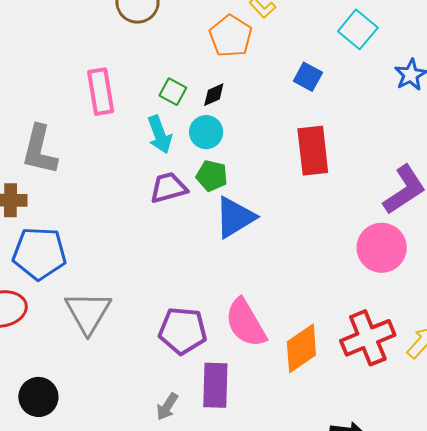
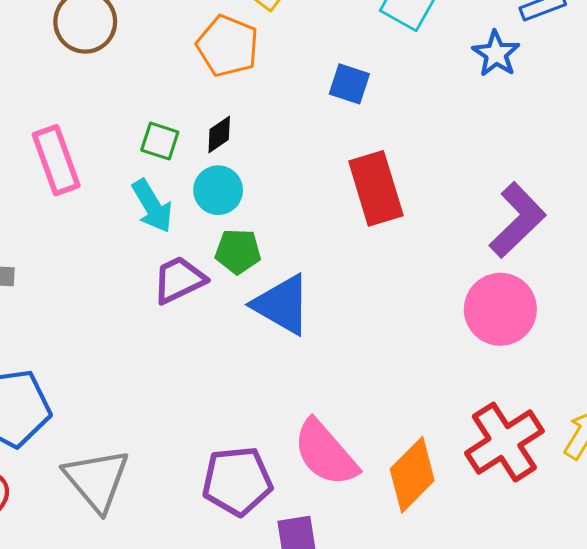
blue triangle: (235, 217) -> (282, 305), turned -48

